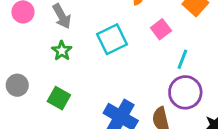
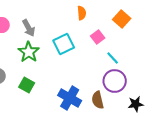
green star: (62, 51) -> (29, 52), size x1.5
cyan line: (182, 59) -> (113, 58), turned -64

